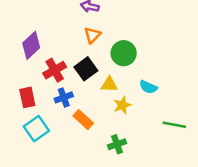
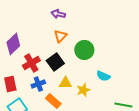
yellow triangle: (109, 84) -> (65, 83), moved

